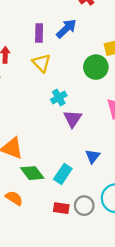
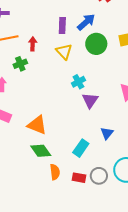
green circle: (96, 67) -> (96, 44), moved
green diamond: (32, 173) -> (41, 151), moved
orange semicircle: (14, 198) -> (55, 172), moved, turned 49

